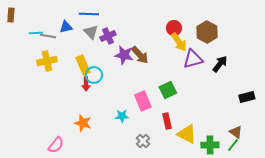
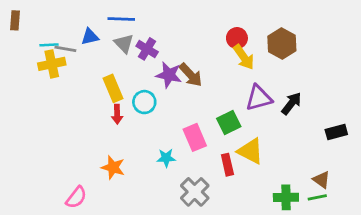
purple cross: (108, 36) -> (147, 49), turned -35
purple triangle: (193, 59) -> (259, 98), moved
yellow cross: (47, 61) -> (52, 64), moved
black arrow: (220, 64) -> (291, 103), moved
cyan circle: (94, 75) -> (144, 102), moved
yellow triangle: (187, 134) -> (251, 151), moved
gray cross: (143, 141) -> (195, 192), size x1.5
green line: (233, 145) -> (317, 197), turned 40

